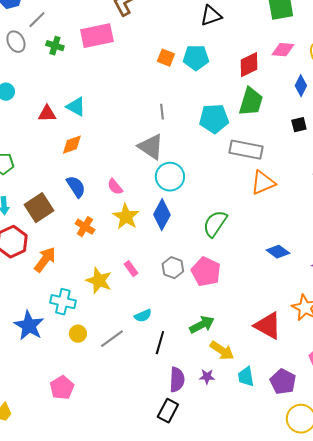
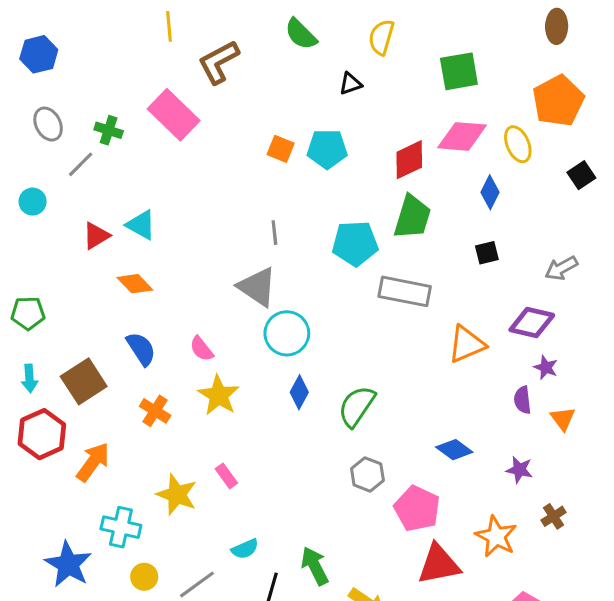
black triangle: (211, 16) -> (350, 84), size x0.7
gray line: (37, 20) -> (81, 164), moved
pink rectangle: (97, 36) -> (174, 115), turned 56
pink diamond: (283, 50) -> (462, 136), size x1.4
red triangle: (47, 114) -> (96, 236), turned -30
orange diamond: (72, 145) -> (135, 284), turned 65
orange triangle: (263, 183) -> (467, 344), moved
blue diamond: (162, 215) -> (299, 392), moved, size x0.7
gray hexagon: (173, 268) -> (367, 474), moved
pink pentagon: (206, 272) -> (417, 509), moved
green arrow: (202, 325) -> (315, 566), moved, turned -90
red triangle: (268, 326) -> (439, 564), turned -40

